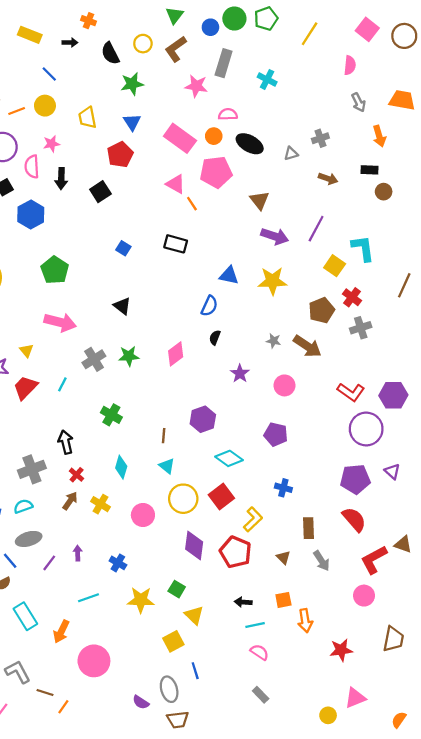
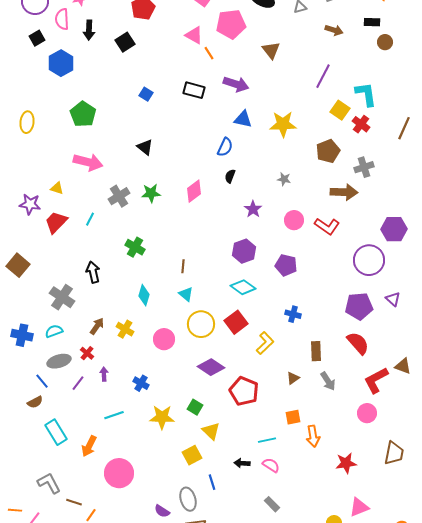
purple arrow: (275, 236) -> (236, 84), moved
red cross: (352, 297) -> (361, 124), moved
brown arrow: (307, 346) -> (344, 192), moved, turned -32
yellow triangle: (26, 351) -> (57, 188), turned -32
red L-shape: (351, 392) -> (327, 226), moved
purple hexagon: (203, 419) -> (244, 251), moved
gray cross: (32, 469) -> (62, 297), turned -35
red cross: (77, 475) -> (87, 353), moved
purple diamond: (194, 545) -> (211, 367), turned -64
red pentagon: (235, 552) -> (244, 391), moved
brown triangle: (283, 557) -> (293, 378), turned 40
black arrow: (243, 602) -> (242, 463), moved

